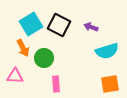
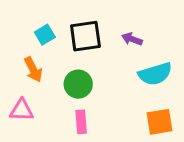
cyan square: (31, 24) -> (45, 35), size x0.6
black square: (59, 25) -> (85, 36), turned -35
green circle: (44, 58) -> (78, 84), moved

